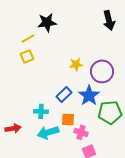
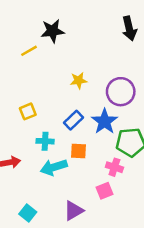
yellow square: (27, 56) -> (28, 111), moved
yellow star: (76, 64) -> (79, 81), moved
pink cross: (81, 132) -> (114, 167), moved

